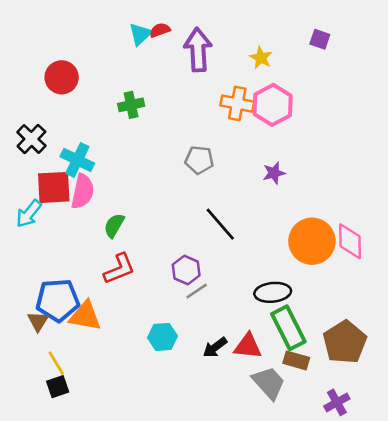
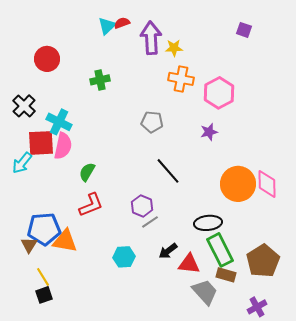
yellow star: (261, 58) -> (174, 48), moved, turned -30
pink hexagon: (273, 105) -> (219, 93), moved
black arrow: (215, 347) -> (168, 251), moved

